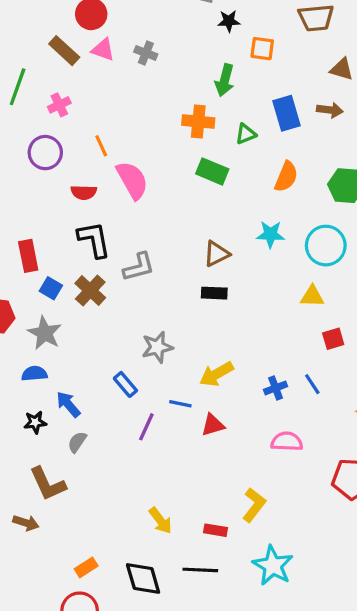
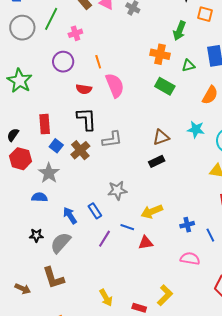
black rectangle: (214, 293) -> (157, 161), turned -35
blue line: (312, 384) -> (210, 235), moved
blue arrow: (68, 404) -> (70, 216), moved
black star: (35, 422) -> (36, 235), moved
gray semicircle: (77, 442) -> (61, 243), size x1.6
brown L-shape: (48, 484) -> (53, 278), moved

